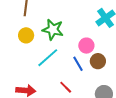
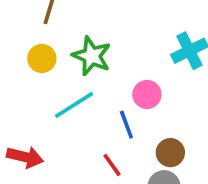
brown circle: (98, 61) -> (170, 153), moved
red line: (66, 87) -> (112, 165), moved

